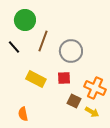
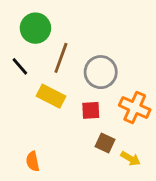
yellow rectangle: (36, 79) -> (51, 96), moved
orange cross: (95, 88) -> (135, 108), moved

